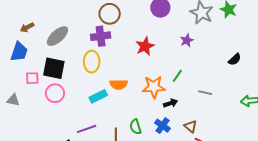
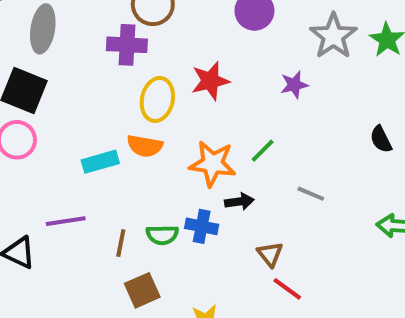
gray ellipse: (57, 36) -> (43, 29), turned -50
black semicircle: (235, 59) -> (381, 139), turned 96
yellow ellipse: (92, 62) -> (157, 99), moved
blue cross: (162, 126) -> (202, 226), moved, turned -35
green semicircle: (136, 127) -> (162, 235), turned -84

